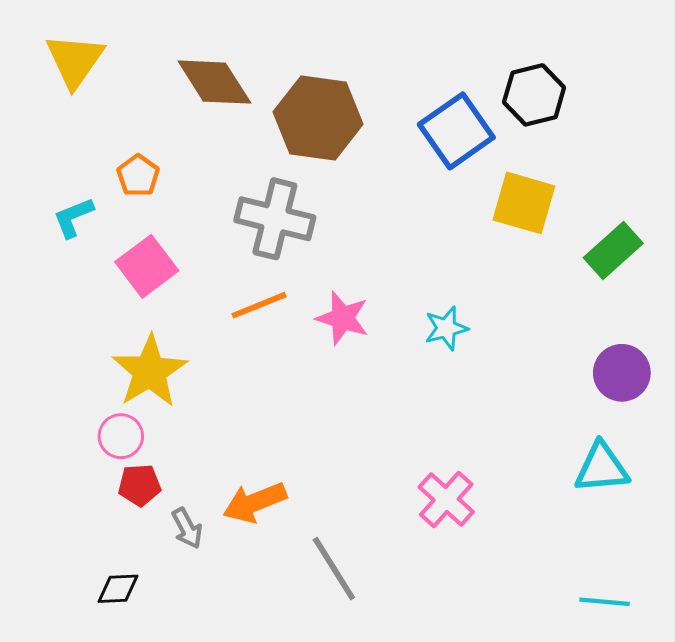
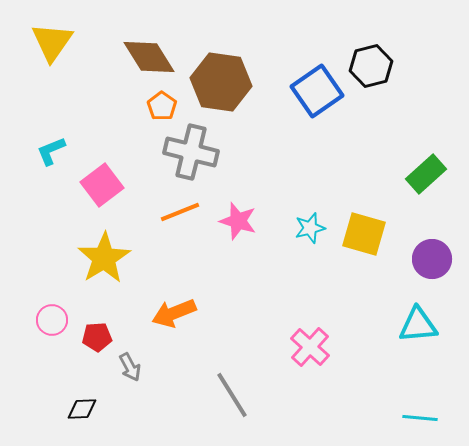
orange pentagon: (138, 176) -> (162, 106), moved
yellow square: (524, 203) -> (364, 234), moved
pink circle: (121, 436) -> (52, 320), moved
orange arrow: (255, 502) -> (174, 313), moved

